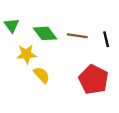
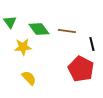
black line: (106, 39) -> (92, 44), moved
yellow semicircle: (42, 75) -> (29, 78), moved

